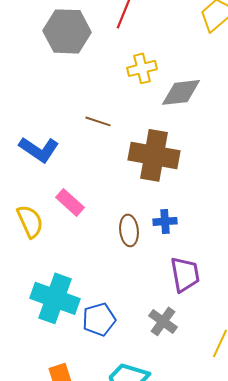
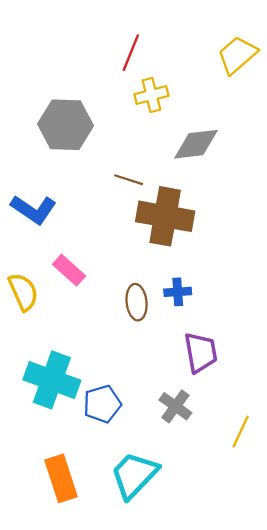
gray hexagon: (67, 31) -> (66, 125), moved
yellow cross: (142, 68) -> (151, 95), moved
brown line: (98, 121) -> (129, 180), moved

